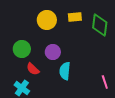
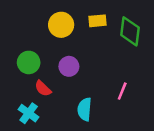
cyan semicircle: (65, 71) -> (84, 109), moved
pink line: (105, 82) -> (122, 91), moved, turned 40

